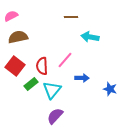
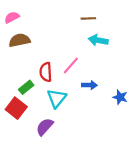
brown line: (71, 17) -> (88, 18), moved
red square: (15, 66) -> (16, 108), moved
green rectangle: (31, 84) -> (26, 87), moved
purple semicircle: (55, 116) -> (45, 127), moved

